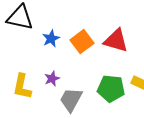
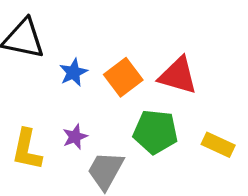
green pentagon: (111, 89) -> (155, 132), moved

